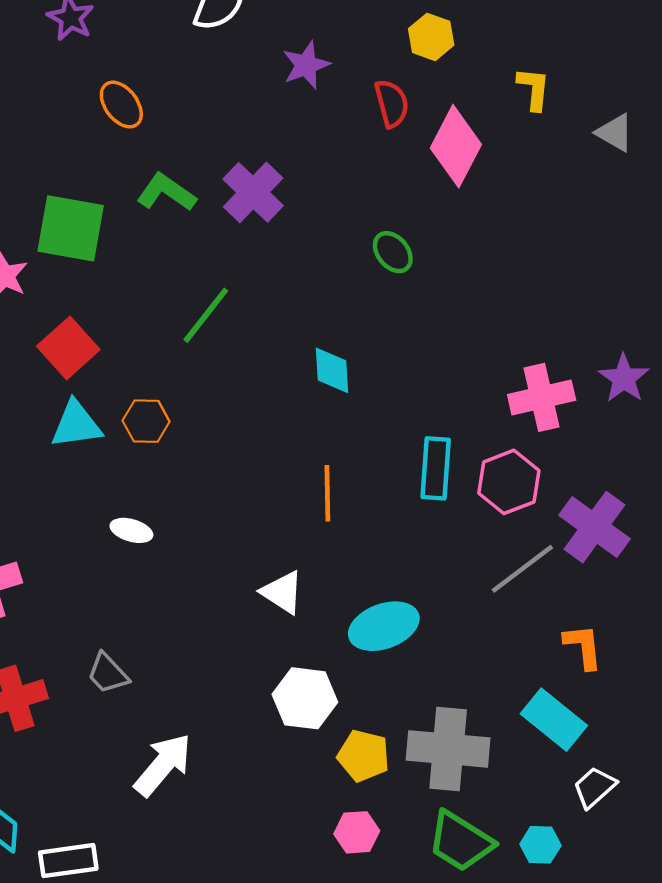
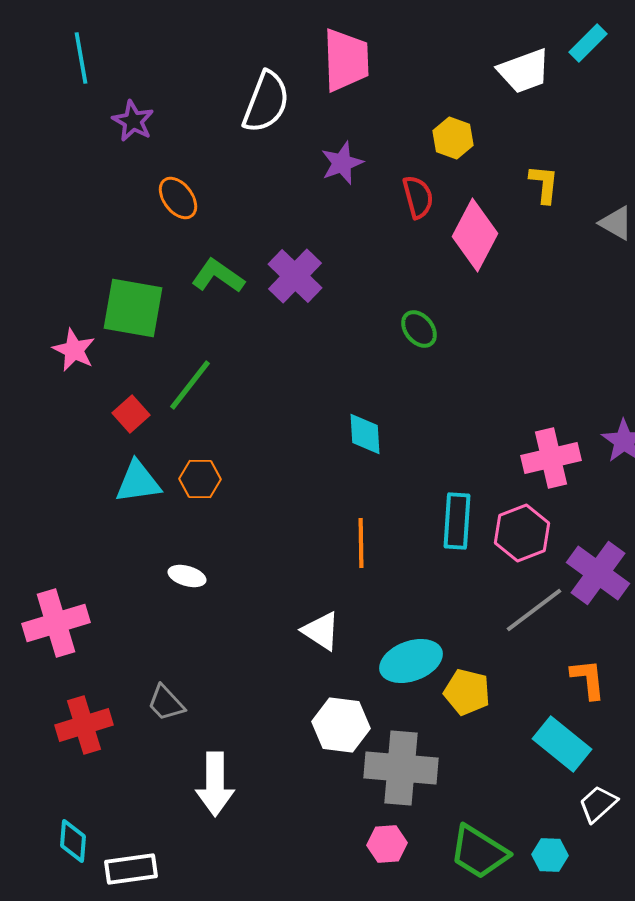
green line: (206, 315) -> (190, 385), moved
red square: (68, 348) -> (131, 414), size x0.7
gray cross: (448, 749) -> (401, 768), moved
yellow pentagon: (364, 756) -> (467, 692), moved
white arrow: (163, 765) -> (215, 784), turned 140

